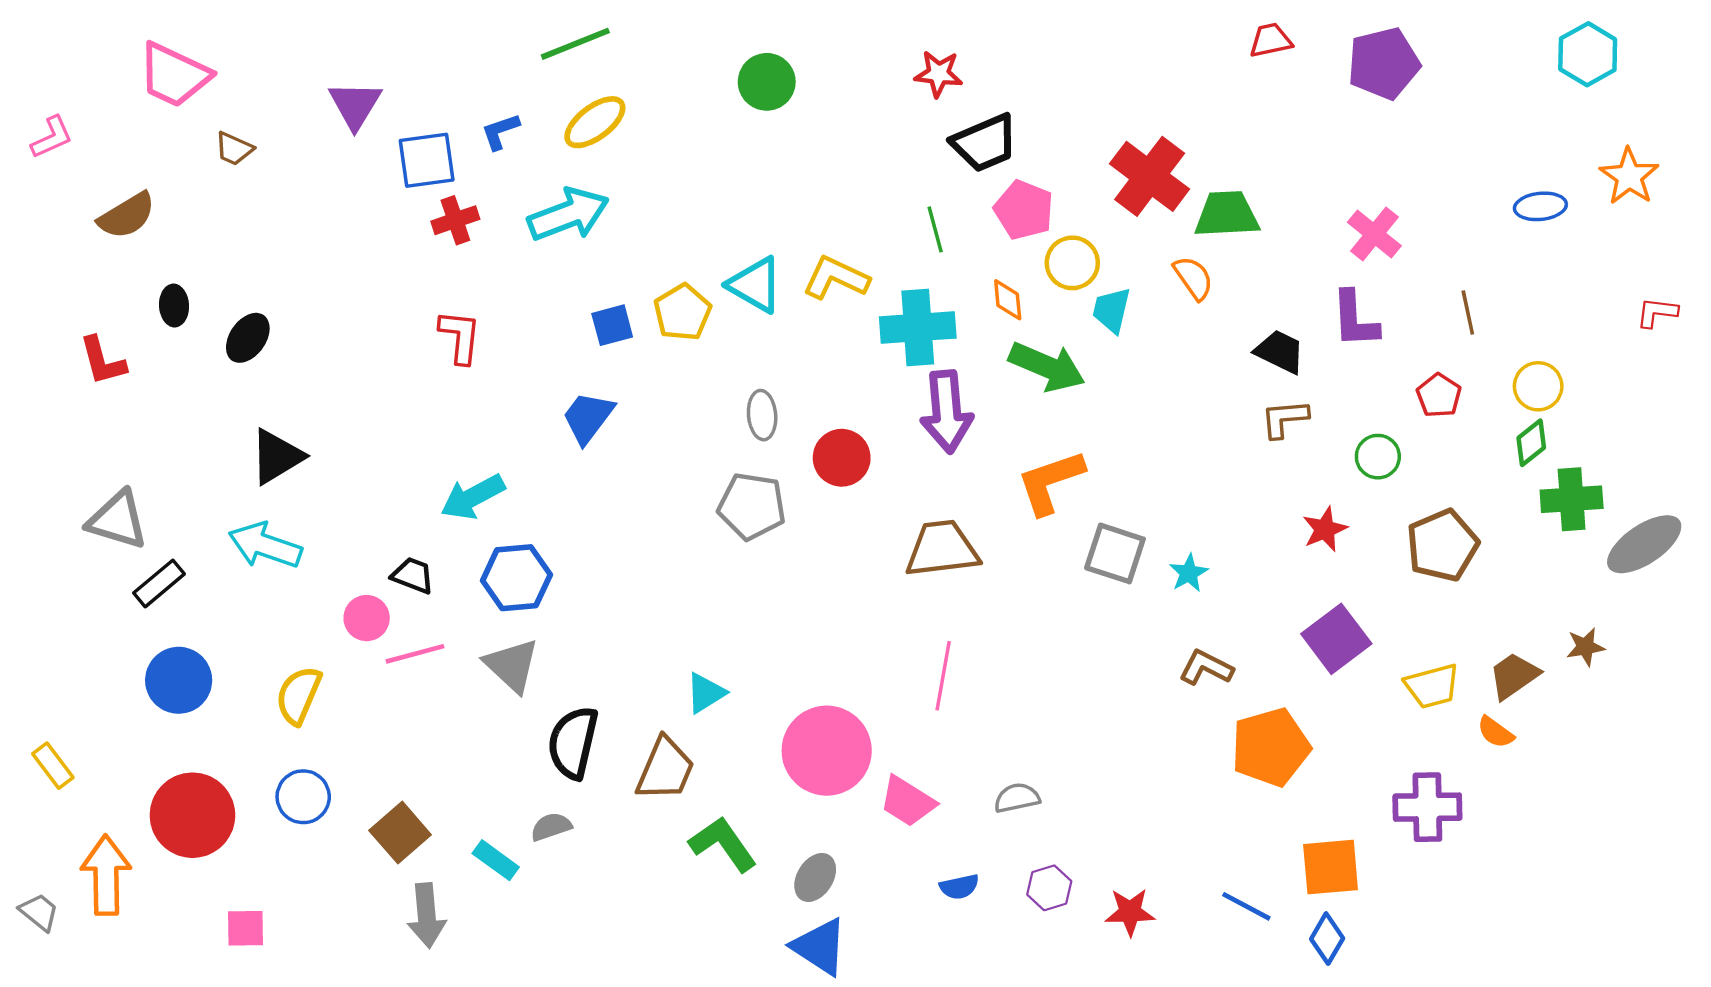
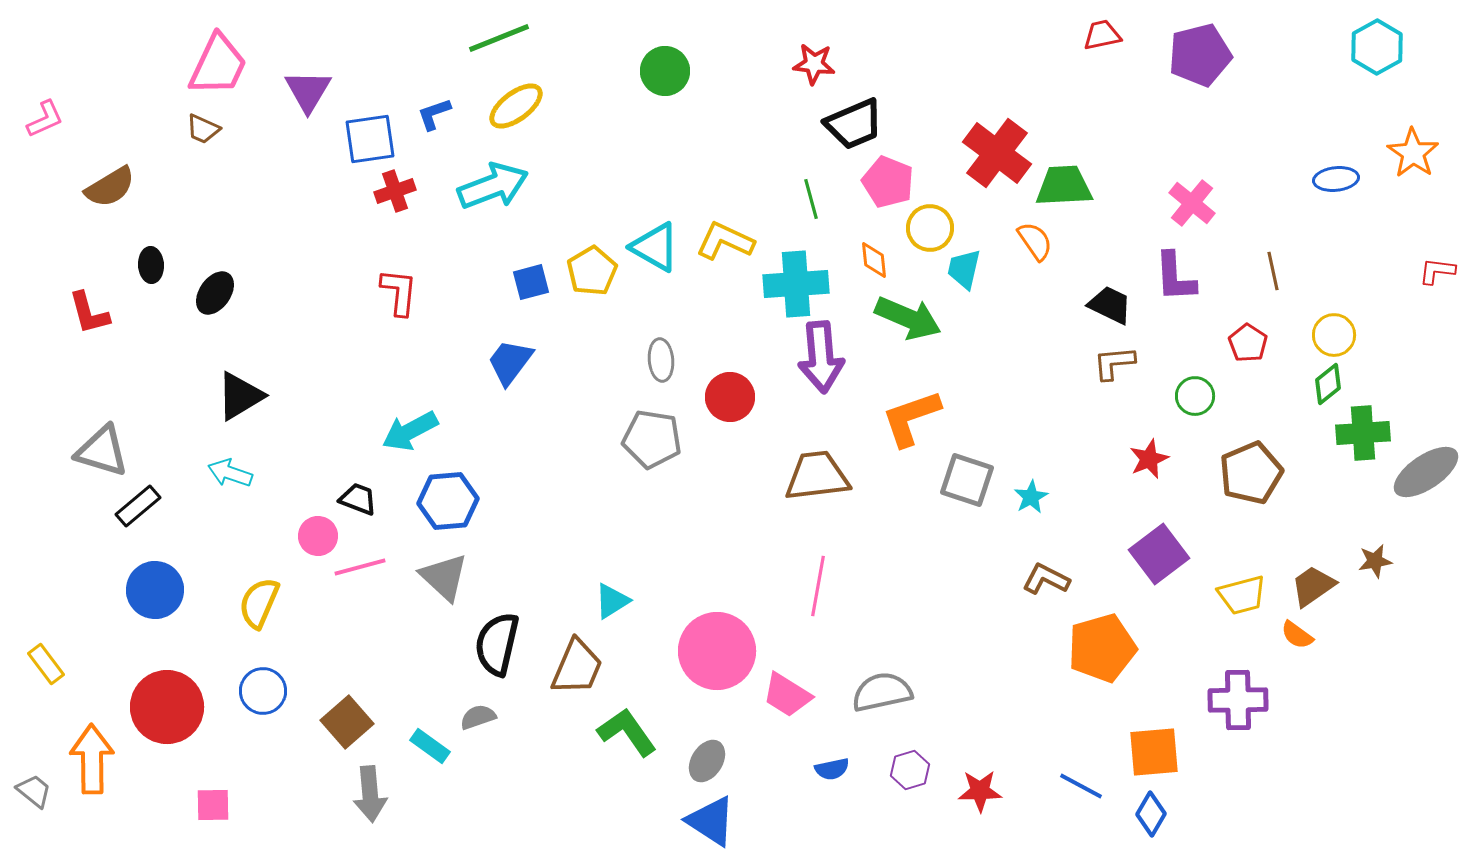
pink trapezoid: (174, 75) -> (218, 65), moved, turned -90
cyan arrow: (265, 545) -> (230, 473), size x0.7
gray semicircle: (1017, 798) -> (882, 692), size x1.5

